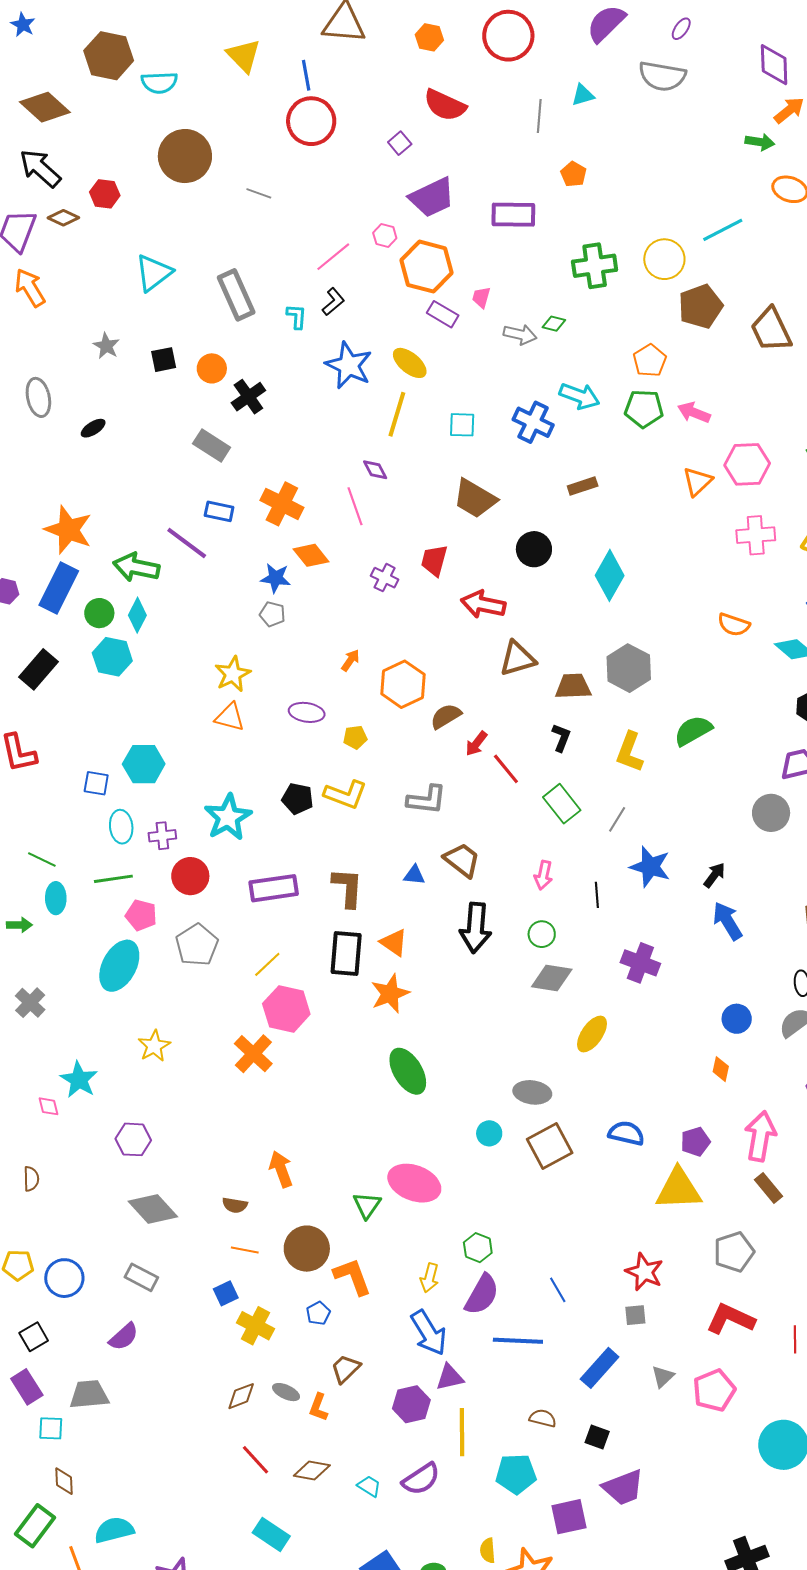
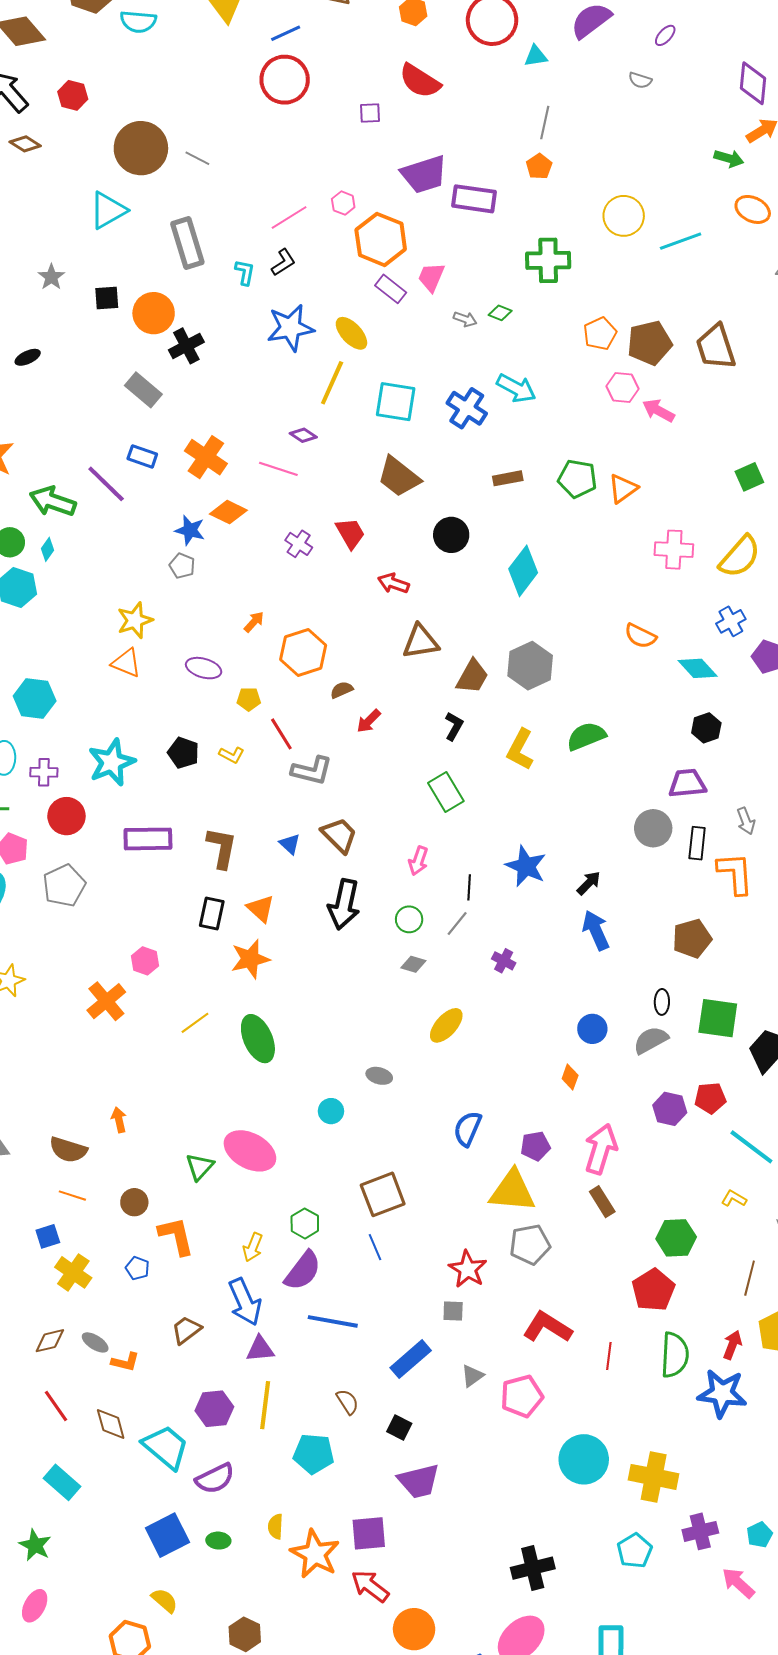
blue line: (306, 75) -> (286, 33), turned 68
gray semicircle: (662, 76) -> (640, 80), size x0.5
cyan triangle: (583, 95) -> (536, 56), moved
gray line: (539, 116) -> (545, 123), moved
purple square: (400, 143) -> (370, 113), turned 30
brown circle: (185, 156) -> (141, 148), moved
gray line: (259, 193) -> (197, 158), moved
red hexagon: (105, 194) -> (73, 95), moved
purple trapezoid: (432, 197) -> (424, 174), moved
yellow circle: (664, 259) -> (624, 216), moved
pink trapezoid: (481, 297) -> (431, 277), size x1.4
brown pentagon: (701, 306) -> (649, 343), moved
gray arrow: (520, 334) -> (465, 319), size x0.7
orange pentagon: (650, 361) -> (600, 334), moved
blue star: (349, 365) -> (290, 328), turned 30
orange circle: (212, 368) -> (154, 313), size x1.4
green pentagon: (644, 409) -> (577, 479), moved
pink arrow: (694, 413) -> (658, 411), moved
cyan square: (462, 425) -> (396, 402), size x1.5
pink hexagon: (747, 464) -> (622, 388), moved, size x0.7
purple diamond: (375, 470) -> (303, 435), turned -36
pink line: (355, 506) -> (278, 469), turned -60
orange diamond: (311, 555) -> (228, 512), turned -33
red trapezoid: (434, 560) -> (350, 533), turned 128
red arrow: (483, 604) -> (393, 583), size x0.7
cyan diamond: (137, 615) -> (48, 549), size x0.7
brown trapezoid: (573, 686) -> (472, 677), turned 114
brown semicircle: (446, 716) -> (342, 690), size x0.7
red line: (506, 769) -> (281, 734), moved
yellow L-shape: (345, 795) -> (232, 755), size x0.6
gray line: (617, 819) -> (457, 923), moved
blue triangle: (414, 875) -> (290, 844), turned 30
black rectangle: (346, 954) -> (212, 913), size x0.7
purple cross: (640, 963) -> (504, 961), size x0.6
yellow line: (267, 964) -> (195, 1023), moved
gray diamond: (552, 978) -> (413, 964), size x0.6
pink hexagon: (286, 1009) -> (145, 961), size x0.6
gray ellipse: (532, 1092) -> (379, 1076), size x0.7
blue semicircle: (626, 1133) -> (468, 1129), turned -87
brown square: (550, 1146) -> (383, 1194), moved
orange arrow: (281, 1169) -> (119, 1120), size x0.7
brown semicircle: (235, 1205) -> (68, 1150), size x1.5
brown circle: (307, 1249) -> (134, 1202), size x0.6
gray pentagon: (734, 1252) -> (530, 1244), moved
blue line: (558, 1290) -> (375, 1247), moved
blue pentagon: (318, 1313) -> (137, 1268), turned -30
brown trapezoid: (346, 1369) -> (186, 1330), moved
purple hexagon: (411, 1404) -> (214, 1409), moved
orange L-shape: (318, 1407) -> (125, 1362), turned -104
brown semicircle: (543, 1418) -> (347, 1402), turned 36
brown diamond: (312, 1470) -> (111, 1424), turned 57
purple semicircle: (421, 1479) -> (215, 1479), moved
cyan trapezoid: (369, 1486) -> (166, 1447), size x2.0
purple square: (569, 1517) -> (369, 1533), moved

